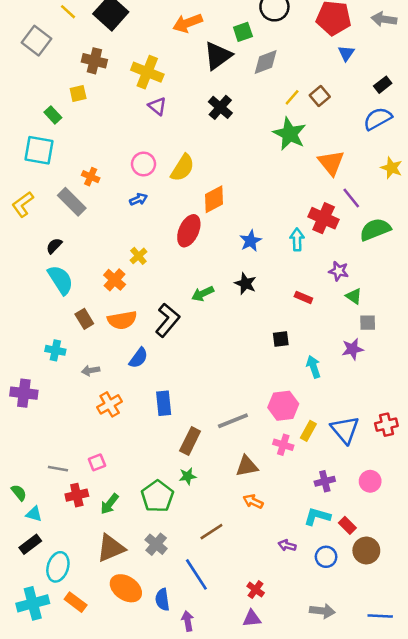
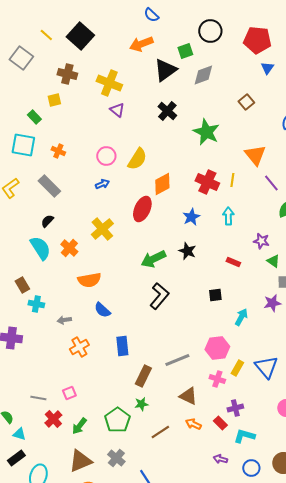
yellow line: (292, 97) -> (232, 180), moved, turned -32
green star: (290, 134) -> (206, 132), moved
orange cross: (91, 177) -> (58, 151), moved
red cross: (324, 218) -> (207, 182), moved
black semicircle: (54, 246) -> (47, 221), moved
yellow cross: (138, 256) -> (102, 229), size x1.6
orange cross: (115, 280) -> (69, 248), moved
green arrow: (203, 294) -> (153, 259), size x1.4
brown rectangle: (84, 319) -> (22, 285), moved
black L-shape: (167, 320) -> (159, 296), moved
blue semicircle: (138, 358) -> (102, 310), turned 96
cyan arrow: (313, 367) -> (241, 317), turned 48
brown triangle: (247, 466) -> (188, 396), turned 36
purple cross: (325, 481) -> (235, 408), moved
red cross: (77, 495) -> (53, 419), turned -30
red rectangle: (347, 525) -> (220, 423), moved
brown line: (211, 532) -> (160, 432), moved

